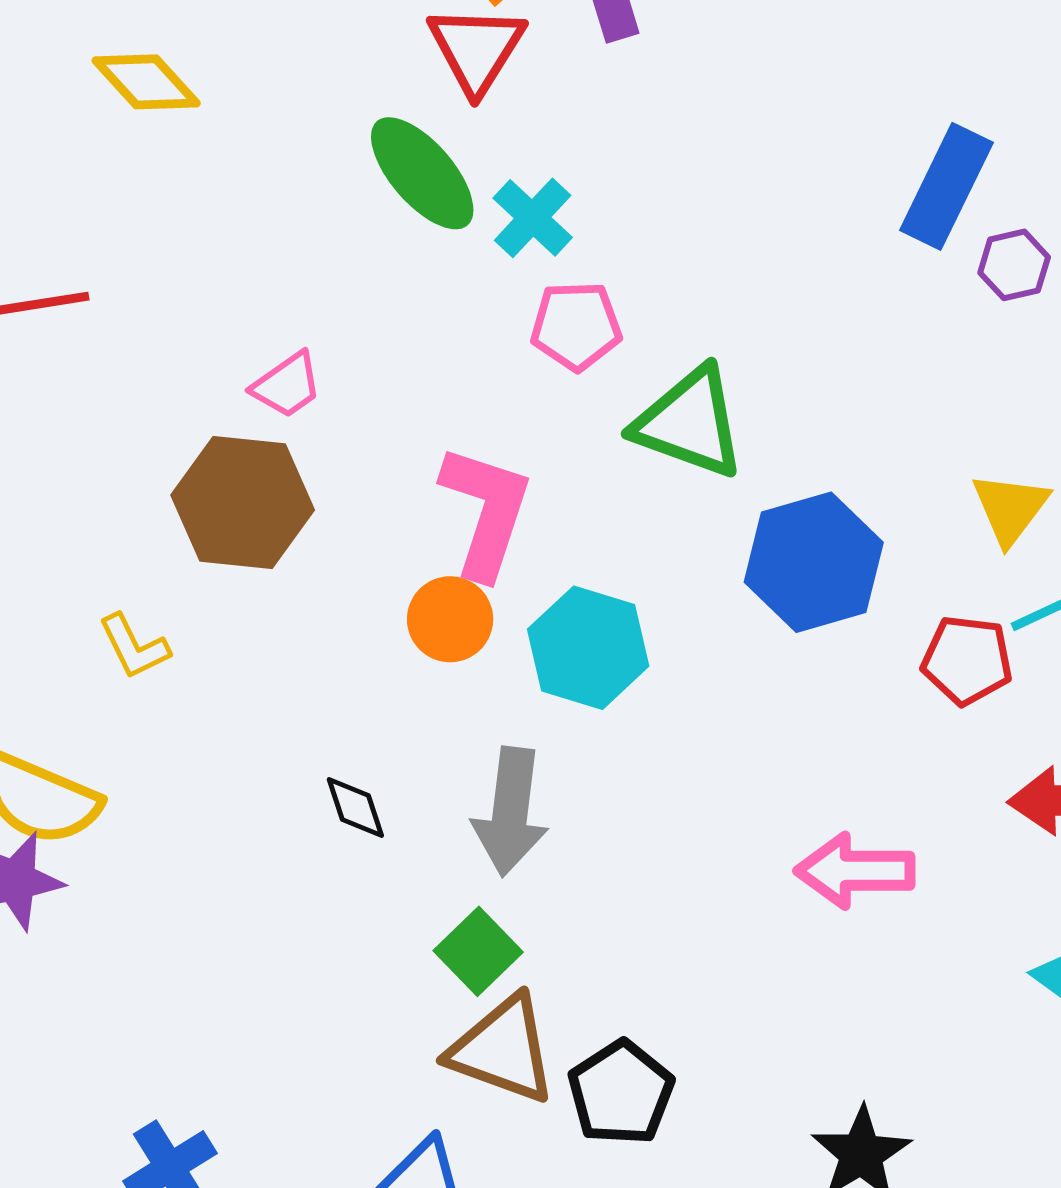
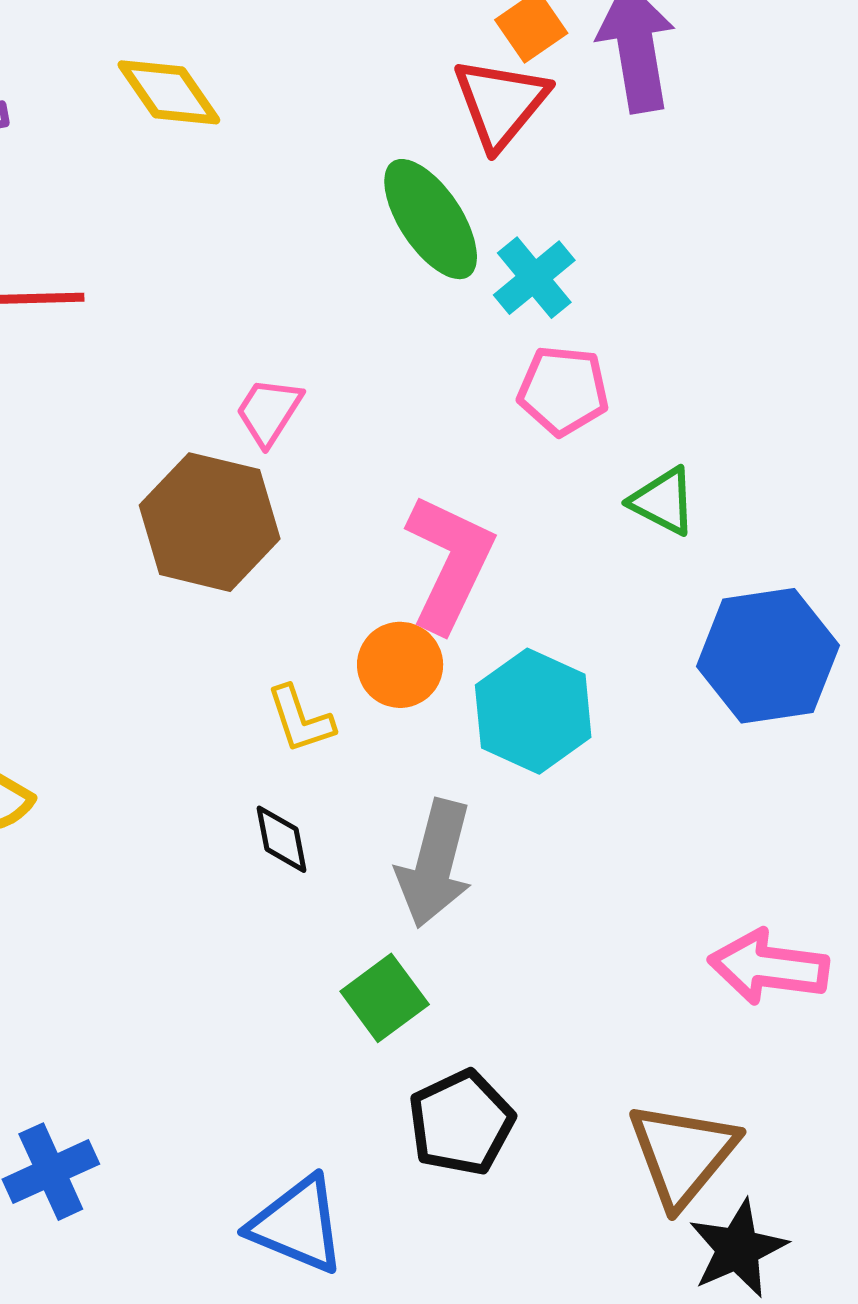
pink trapezoid: (287, 385) -> (269, 411), turned 150
green triangle: (690, 423) -> (663, 501), size x0.6
yellow L-shape: (134, 647) -> (300, 719), moved
brown triangle: (503, 1050) -> (683, 1154), moved, turned 42
black pentagon: (621, 1093) -> (461, 1123), moved

